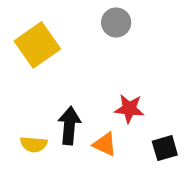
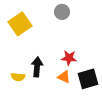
orange triangle: (105, 144) -> (64, 77), moved
black square: (165, 148) -> (88, 79), size x1.5

